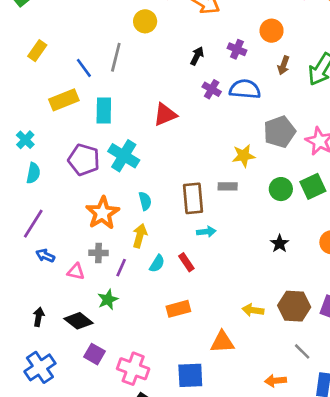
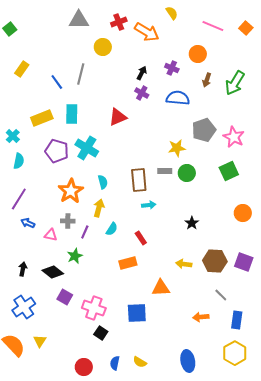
purple cross: (212, 89) -> (142, 93), moved
yellow rectangle: (64, 100) -> (42, 118), moved
green circle: (281, 189) -> (187, 173), moved
black star: (280, 244) -> (192, 223), moved
red rectangle: (186, 262) -> (141, 238), moved

